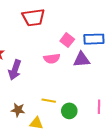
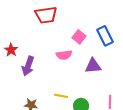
blue rectangle: (94, 39) -> (105, 36), turned 66
purple triangle: (82, 60) -> (93, 66), moved

